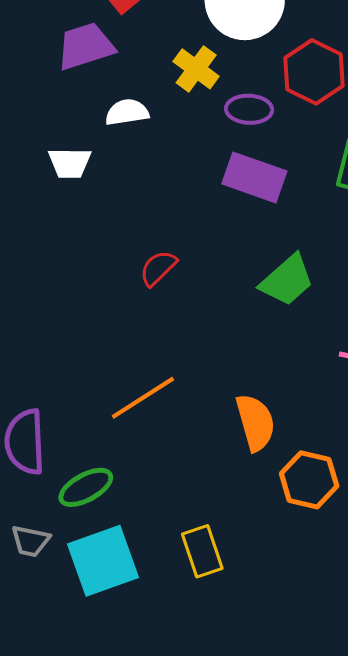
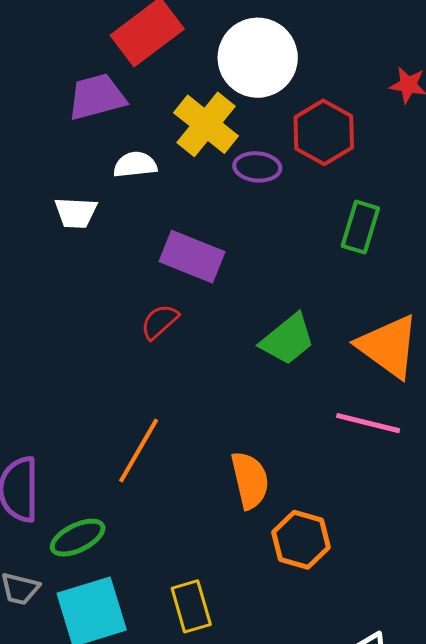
yellow cross: (196, 69) -> (206, 124), size x1.4
purple rectangle: (254, 177) -> (192, 257), moved
orange line: (143, 398) -> (139, 451), turned -30

